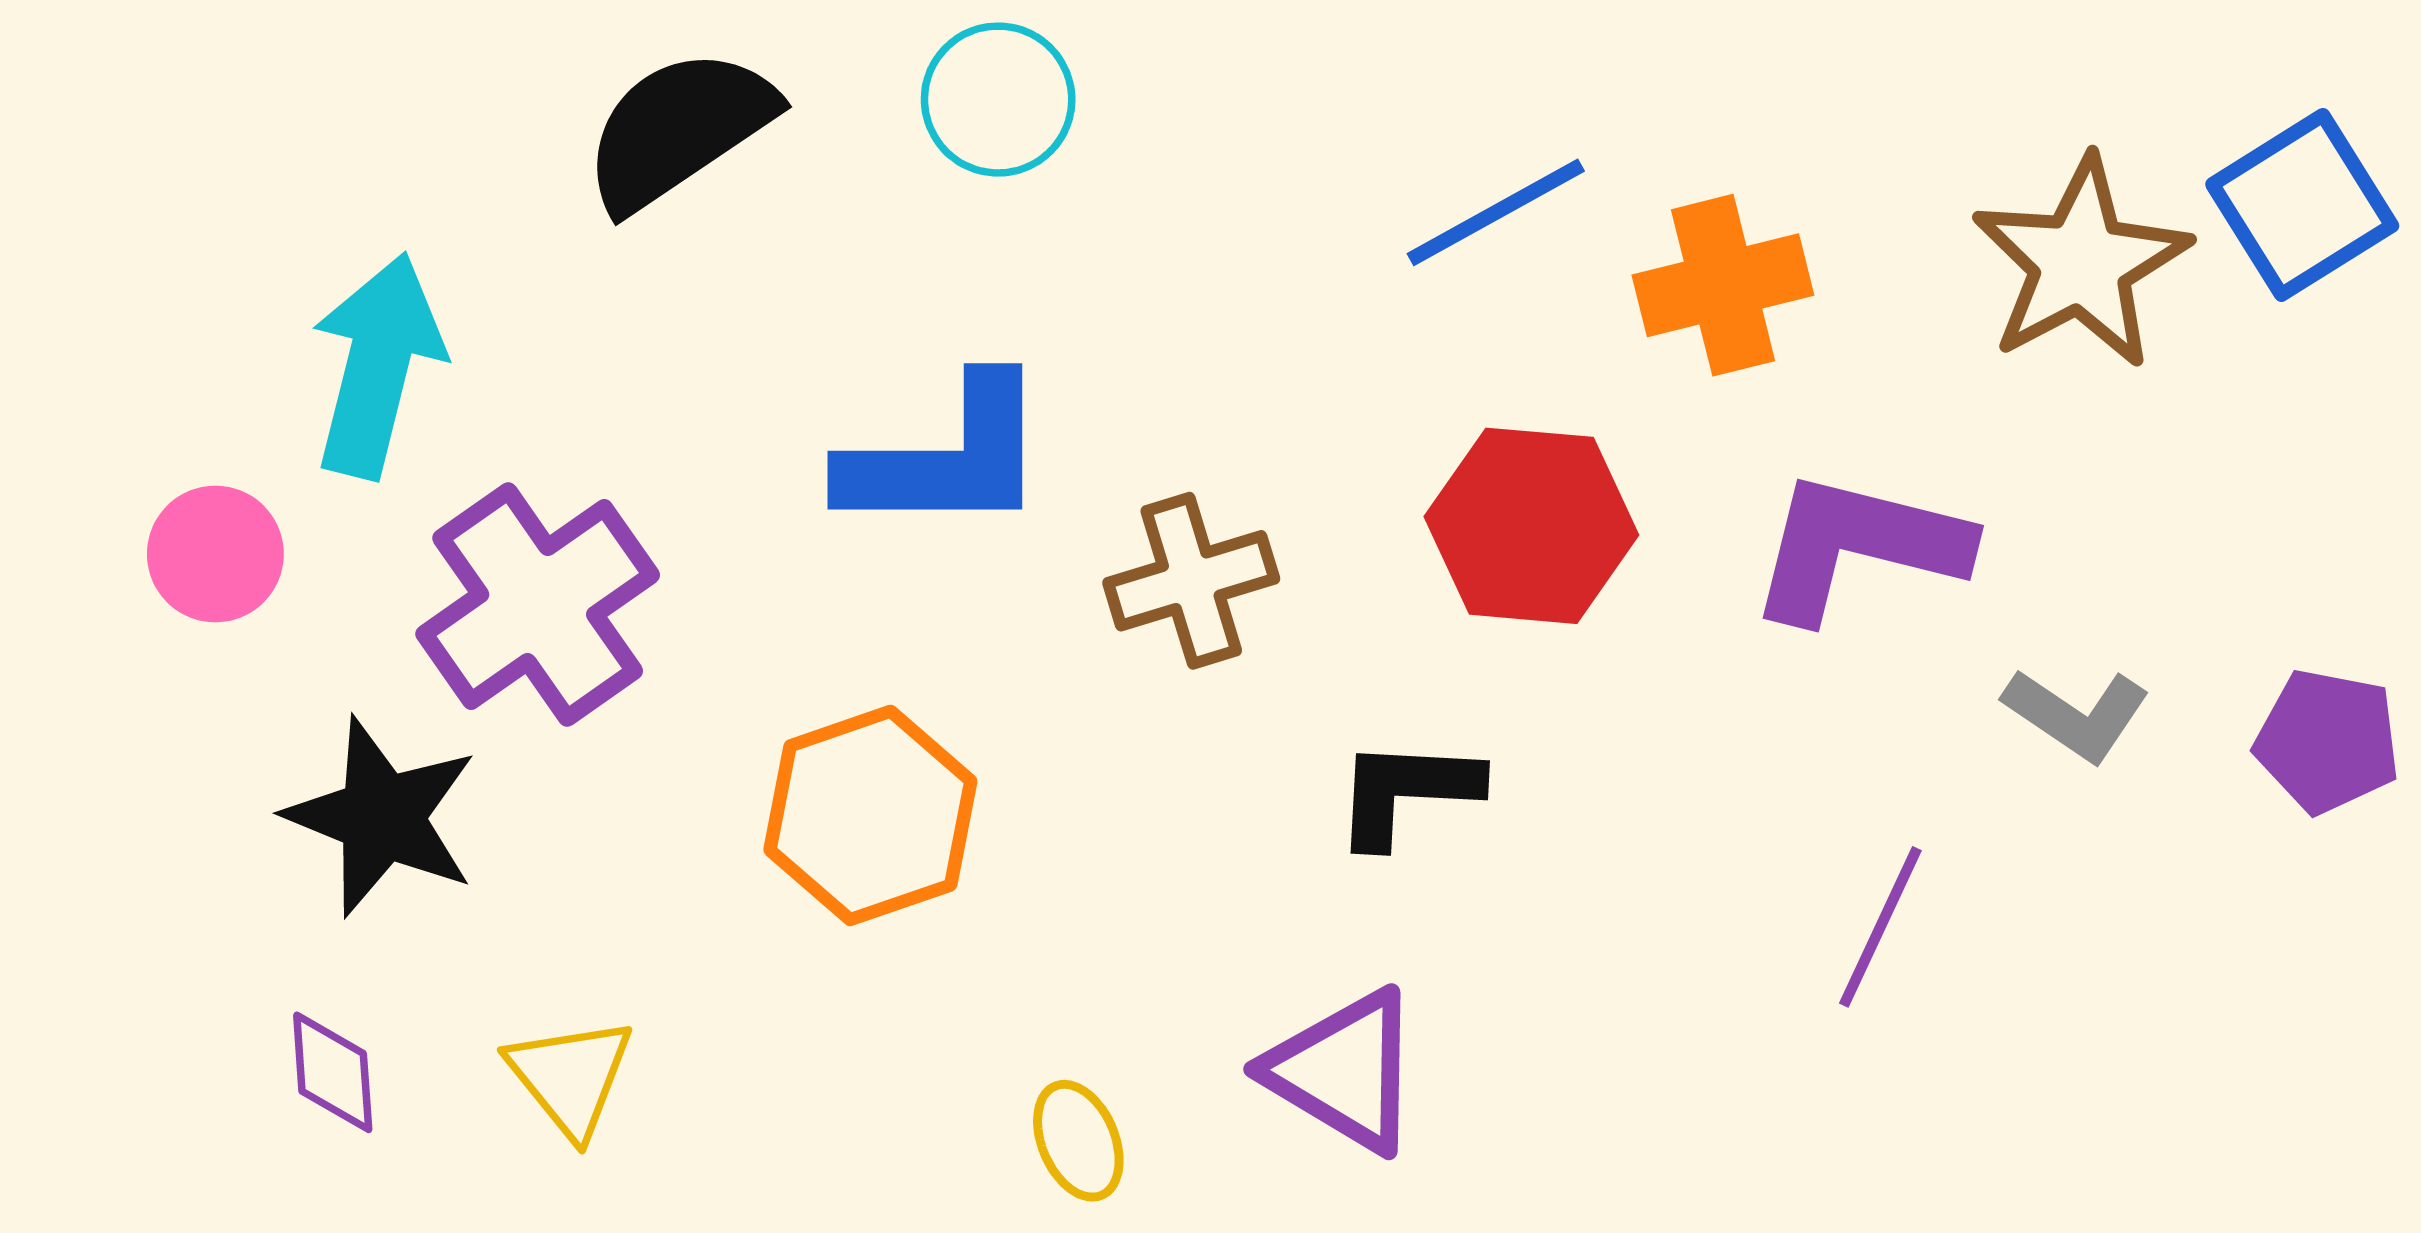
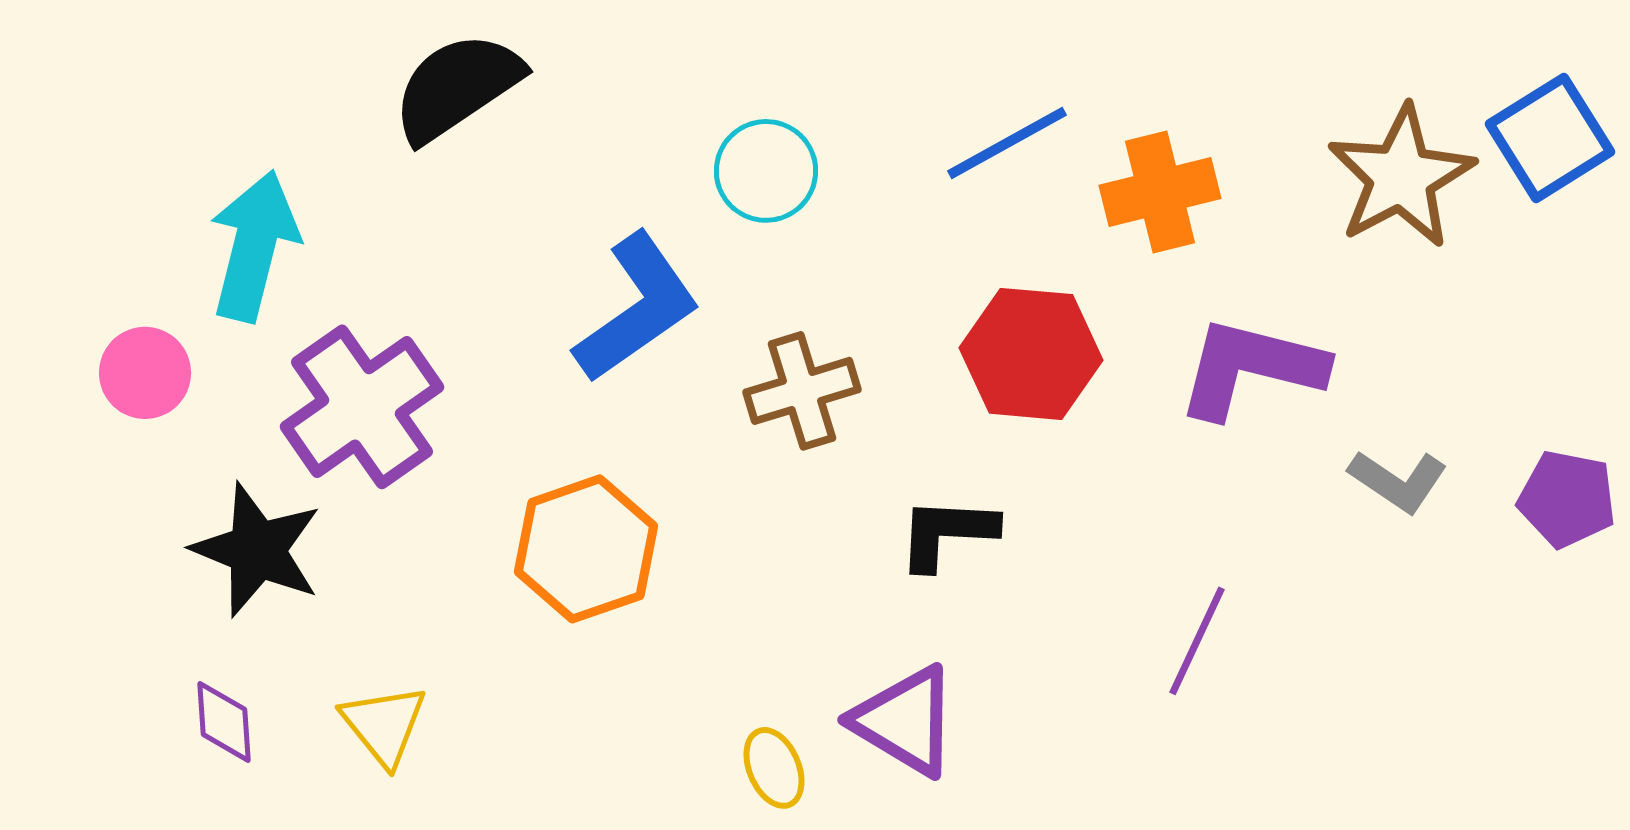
cyan circle: (998, 100) -> (766, 171), moved
blue L-shape: (946, 457) -> (637, 308), turned -35
purple line: (1880, 927) -> (1197, 641), moved
yellow ellipse: (1078, 1141) -> (774, 768), moved

